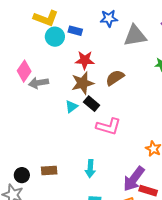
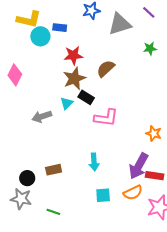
gray arrow: (39, 83) -> (42, 117), moved

